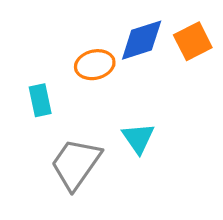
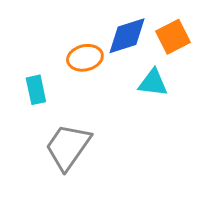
cyan triangle: (138, 138) -> (153, 83), moved, turned -48

